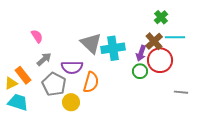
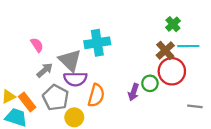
gray triangle: (91, 43) -> (70, 60), moved
cyan cross: (113, 48) -> (97, 43), moved
purple arrow: (141, 53) -> (133, 92), moved
orange rectangle: (23, 75) -> (27, 102), moved

